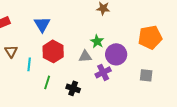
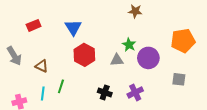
brown triangle: (11, 51) -> (42, 66), moved, turned -32
cyan line: (29, 64) -> (43, 93), moved
purple cross: (103, 72) -> (135, 92), moved
green line: (47, 82) -> (61, 86), moved

